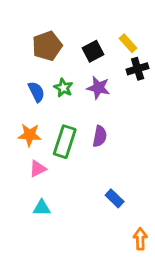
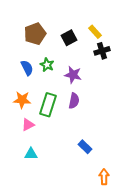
purple star: (98, 88) -> (73, 75), moved

